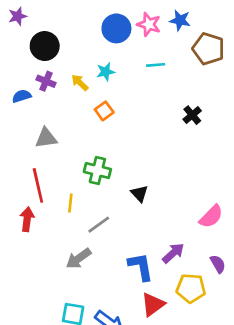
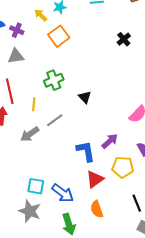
purple cross: (46, 81) -> (17, 30), moved
orange square: (104, 111) -> (59, 36), size x1.5
green cross: (97, 171) -> (54, 80), turned -36
gray arrow: (78, 258) -> (30, 134), moved

